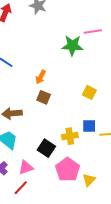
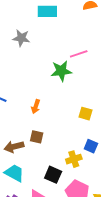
brown square: (44, 97) -> (37, 137), moved
blue square: (89, 126) -> (91, 146), turned 32

